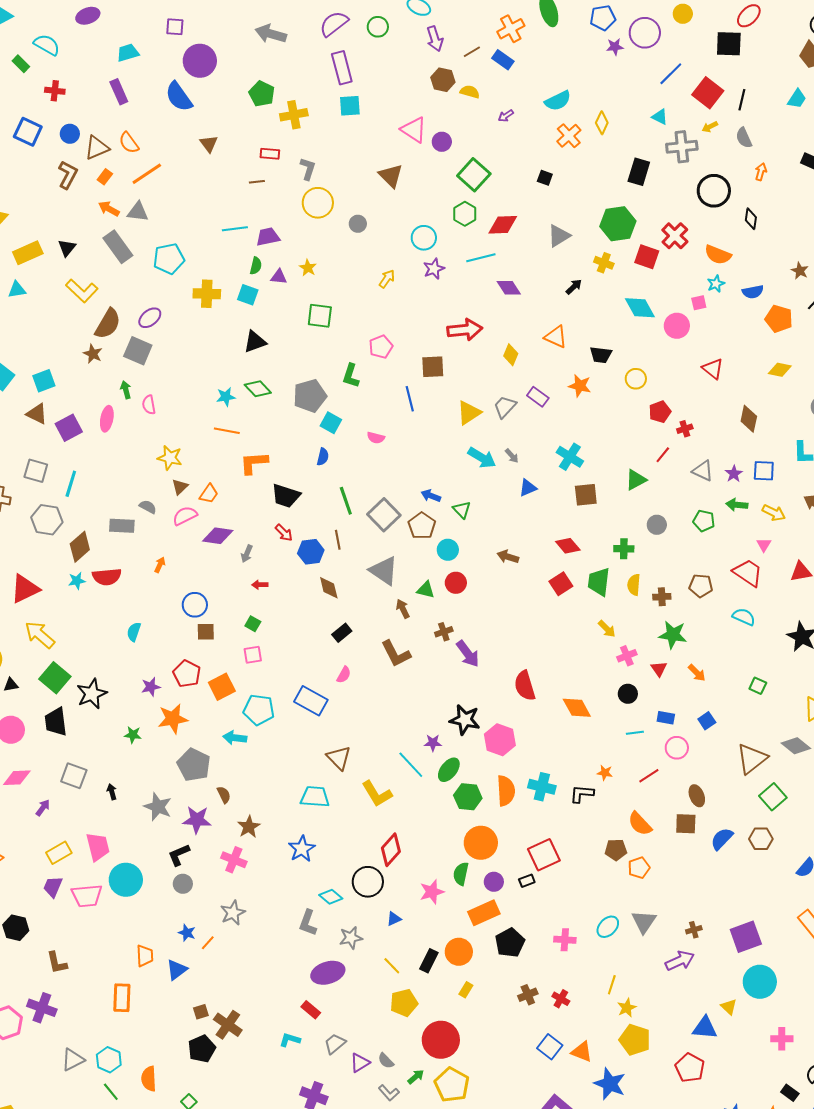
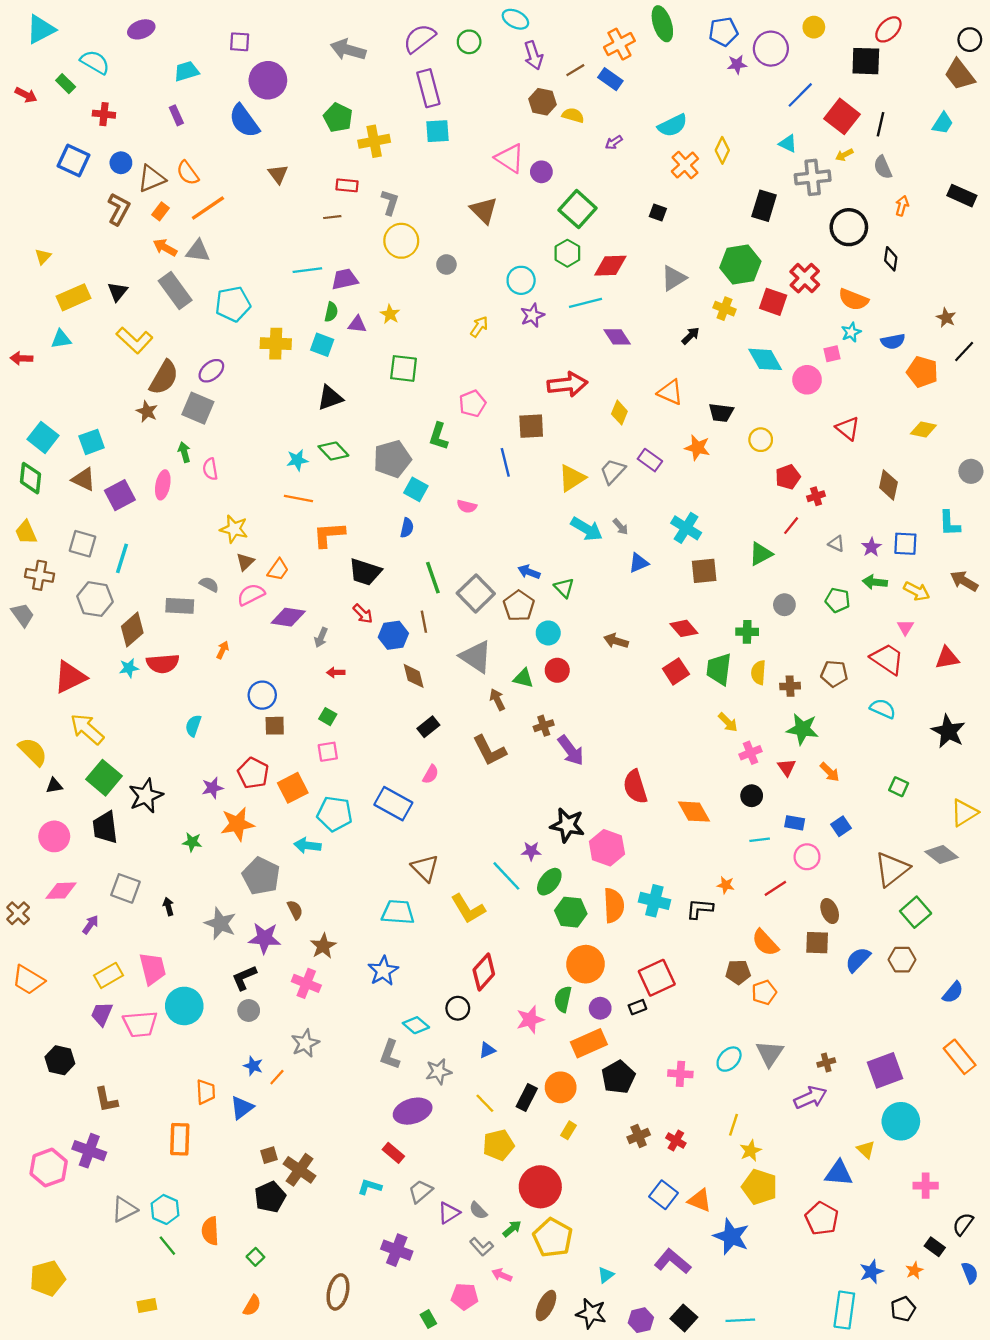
purple rectangle: (119, 92) -> (176, 115), size x0.7
gray triangle: (703, 471) -> (836, 544), size x0.7
black circle: (368, 882) -> (458, 1008), size x0.7

